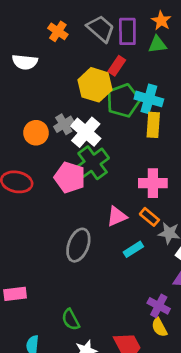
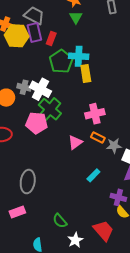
purple rectangle: (127, 31) -> (34, 33), moved
green triangle: (157, 44) -> (76, 17), turned -40
yellow hexagon: (95, 85) -> (17, 36), moved
gray cross: (64, 124) -> (24, 87), turned -32
gray ellipse: (78, 245) -> (28, 182), moved
cyan rectangle: (133, 249) -> (93, 175), moved

